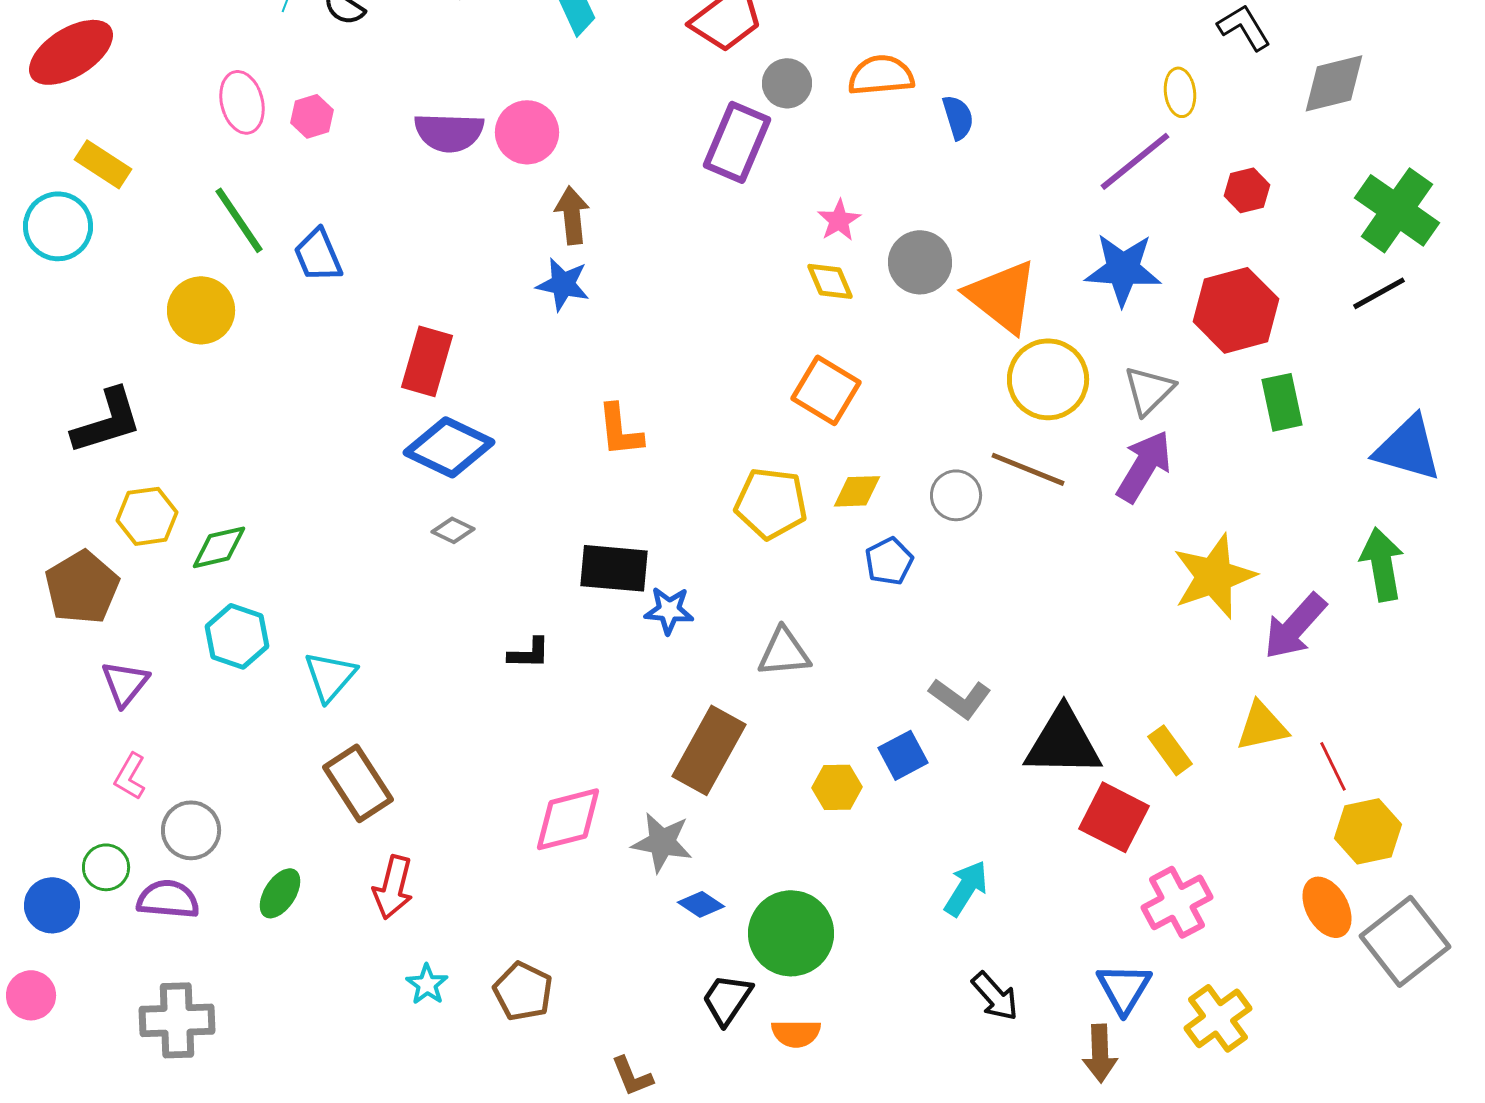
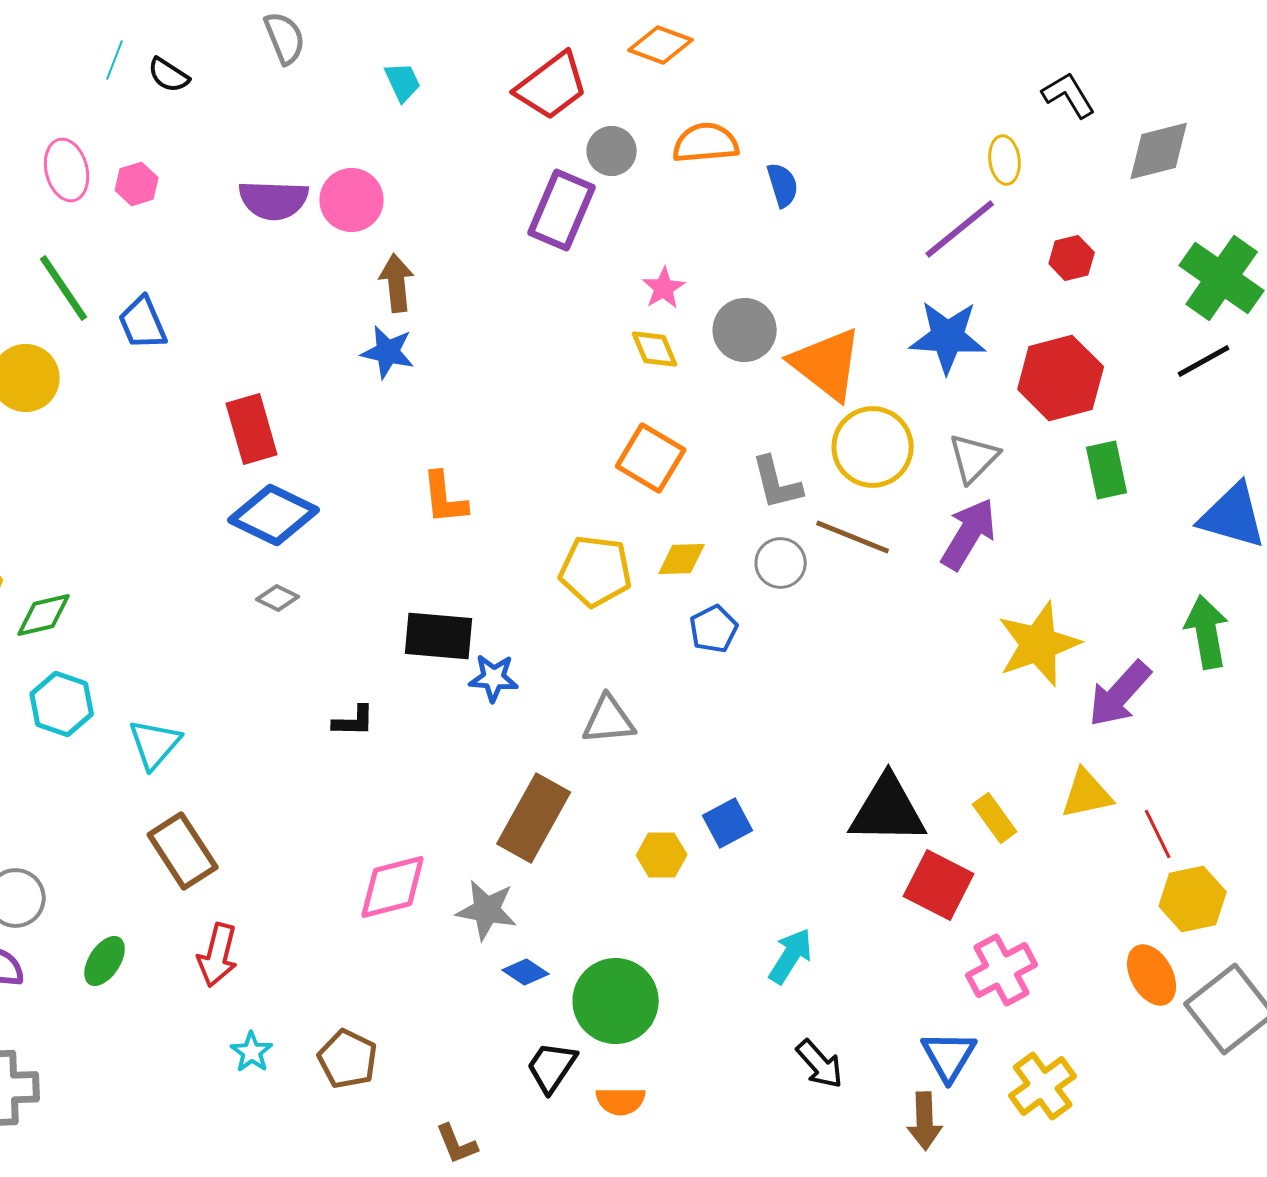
red rectangle: (427, 361) -> (252, 429), turned -32
gray L-shape: (960, 698) -> (777, 483), moved, turned 40

